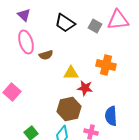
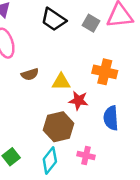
brown semicircle: (46, 55) -> (30, 74), moved
blue semicircle: (111, 116) -> (111, 118), moved

